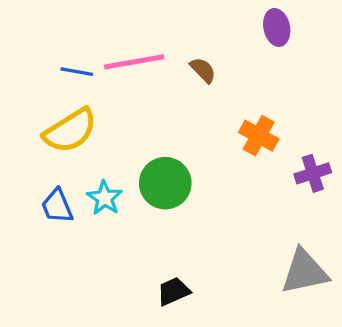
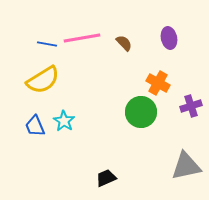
purple ellipse: (277, 27) -> (169, 38), moved
green circle: (165, 183) -> (141, 112), moved

